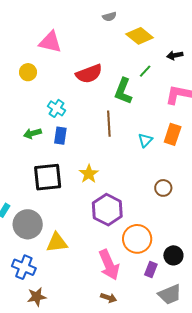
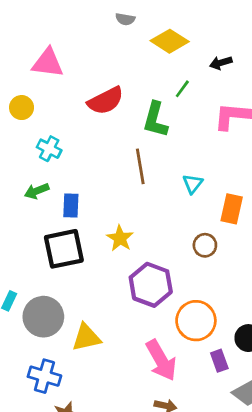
gray semicircle: (109, 17) -> (125, 19), turned 32
cyan cross: (57, 108) -> (49, 149), moved
orange rectangle: (173, 134) -> (232, 209), moved
blue rectangle: (60, 136) -> (71, 205), moved
brown circle: (163, 188) -> (205, 245), moved
purple rectangle: (151, 270) -> (219, 361), turned -35

